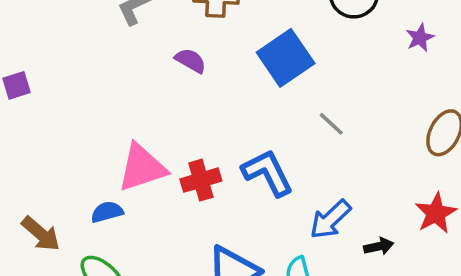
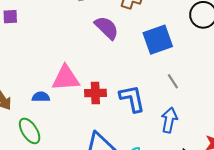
purple semicircle: (191, 61) -> (107, 28), size x1.5
blue arrow: (330, 219) -> (169, 120), moved, turned 130

